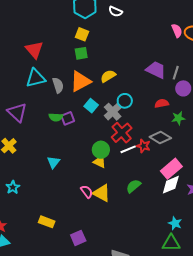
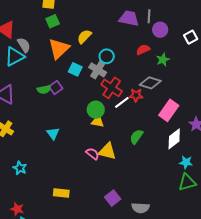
gray semicircle: (58, 85) -> (24, 45), moved
white diamond: (171, 185) -> (174, 139), moved
purple square: (78, 238) -> (113, 198), moved

